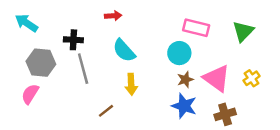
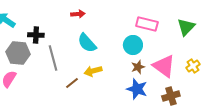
black cross: (73, 40) -> (36, 35), moved
yellow arrow: (131, 84) -> (93, 71), turned 78
brown line: (106, 111) -> (72, 83), moved

